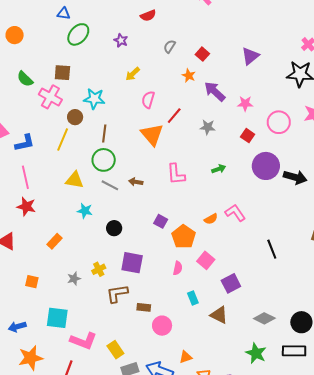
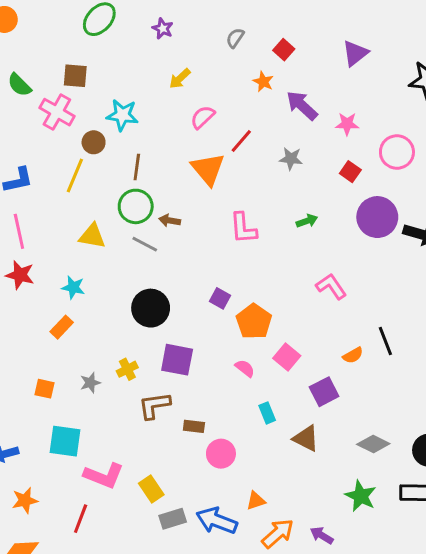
pink semicircle: (148, 100) -> (203, 117), turned 30
brown arrow: (136, 182) -> (170, 221), moved
cyan star: (85, 211) -> (73, 287), moved
orange semicircle: (211, 219) -> (353, 355), moved
black circle: (114, 228) -> (151, 308), size x1.6
pink semicircle: (178, 268) -> (245, 368), turned -64
orange square: (32, 282) -> (44, 389), moved
orange star: (31, 358) -> (25, 500), size x0.7

